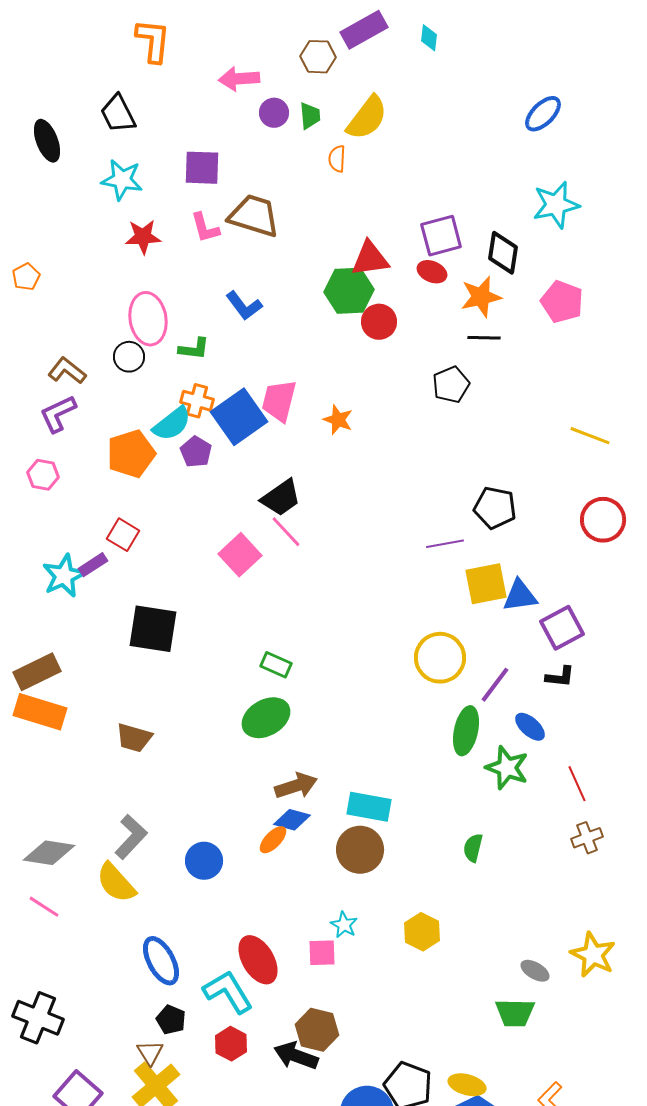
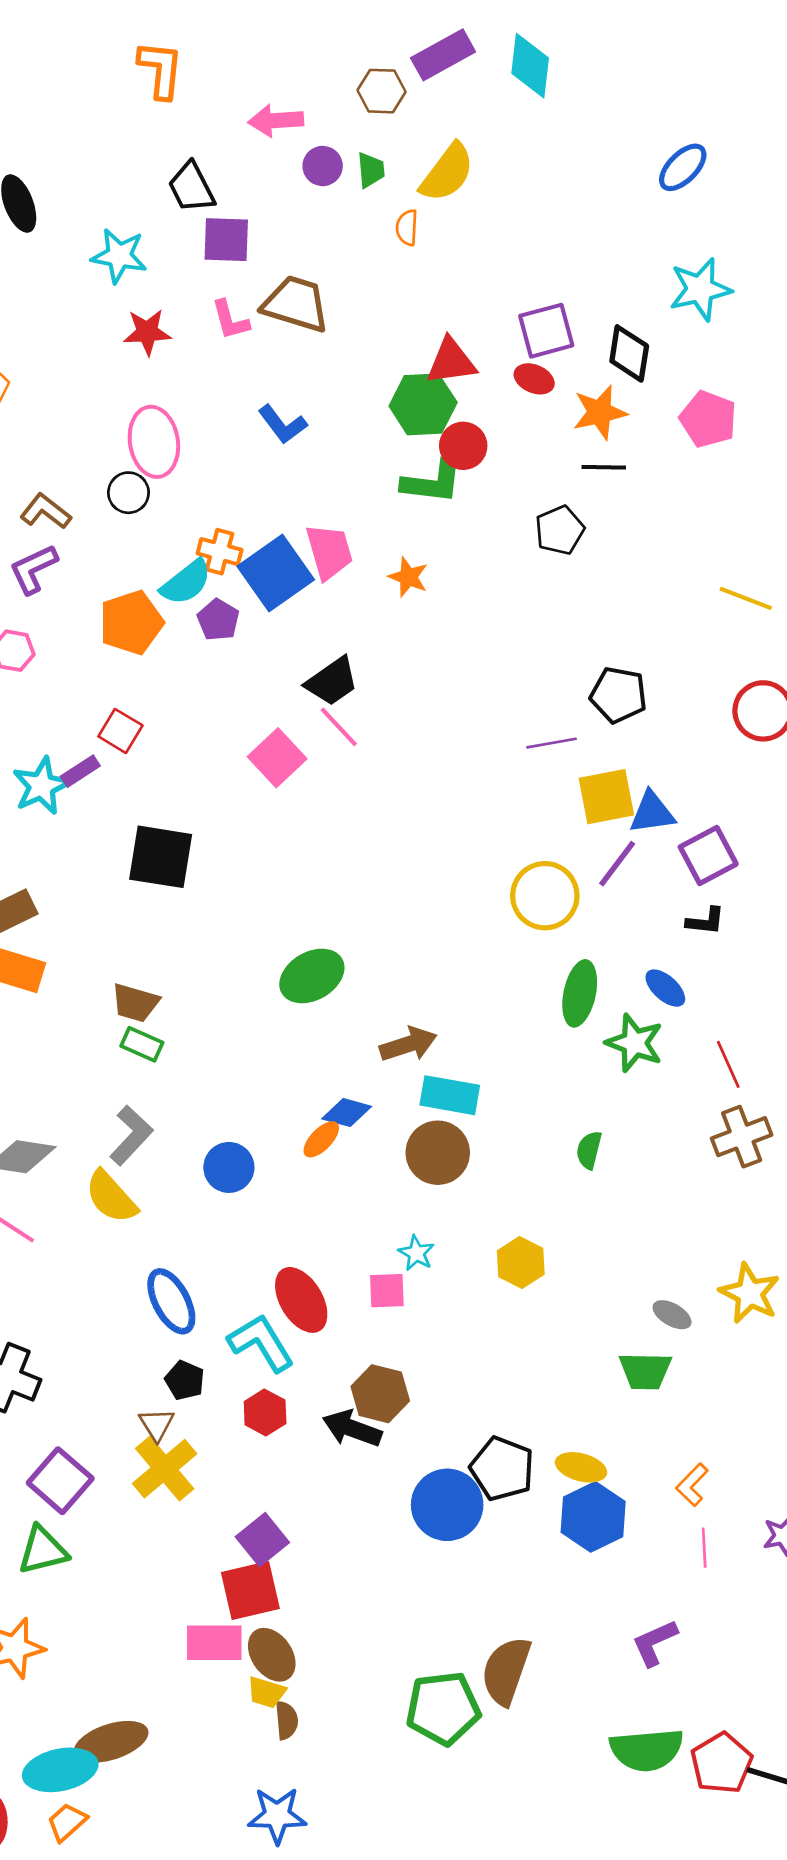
cyan diamond: (429, 38) -> (530, 66), size x1.8
black trapezoid: (118, 114) -> (191, 187), moved
green L-shape: (194, 349) -> (432, 482), moved, size x1.5
pink trapezoid: (279, 401) -> (329, 552), turned 150
green rectangle: (276, 665) -> (142, 1044), moved
purple line: (495, 685) -> (617, 864), moved
brown arrow: (296, 786) -> (408, 1044), moved
brown cross: (587, 838) -> (742, 1137), size x1.4

